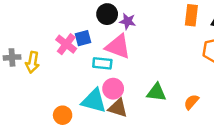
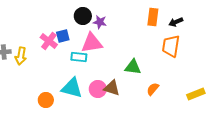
pink triangle: (118, 47) -> (92, 43), turned -30
pink circle: (113, 89) -> (98, 89), moved
green triangle: (156, 92) -> (133, 67), moved
brown triangle: (118, 108) -> (112, 88), moved

